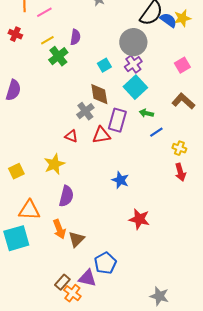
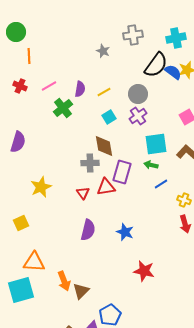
pink line: (44, 12) -> (49, 86), moved
yellow line: (47, 40) -> (104, 92), moved
gray circle: (133, 42) -> (138, 94), size x0.7
cyan square: (135, 87) -> (156, 144), moved, turned 35
gray cross: (85, 111) -> (90, 163), turned 36
red triangle: (71, 136) -> (83, 193), moved, turned 32
yellow star: (54, 164) -> (41, 187), moved
purple semicircle: (66, 196) -> (88, 230), moved

